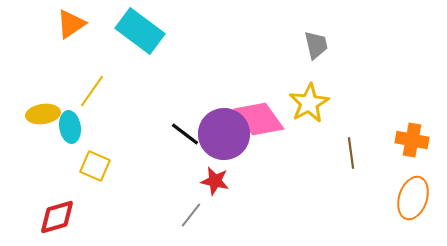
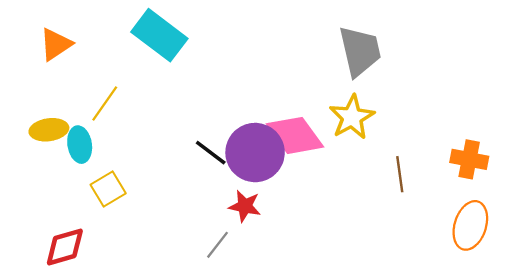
orange triangle: (71, 24) -> (56, 44), moved
gray trapezoid: (316, 45) -> (360, 51), size x1.6
yellow square: (95, 166) -> (108, 189), turned 36

